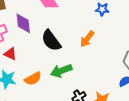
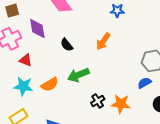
black semicircle: (51, 41) -> (67, 45), size x0.6

